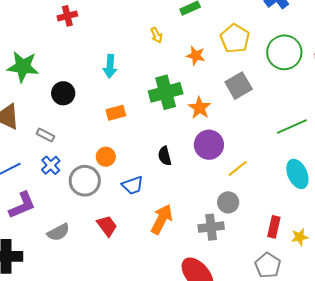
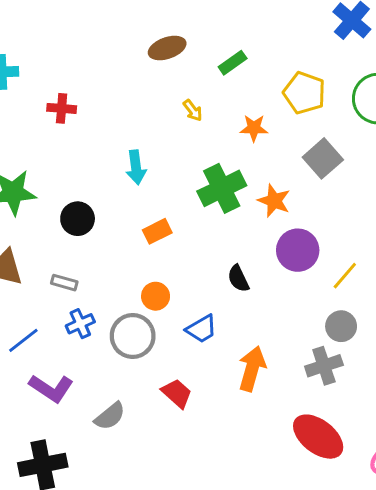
red cross: (67, 16) -> (62, 108), turned 30
blue cross: (51, 165) -> (80, 324), turned 30
purple L-shape: (22, 205) -> (51, 388), turned 68

